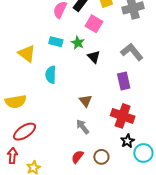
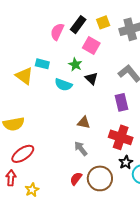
cyan rectangle: (56, 42) -> (42, 64), moved
cyan semicircle: (51, 75) -> (63, 85), moved, turned -72
brown triangle: (86, 101) -> (84, 123), turned -40
brown circle: (101, 157) -> (100, 178), size x1.6

